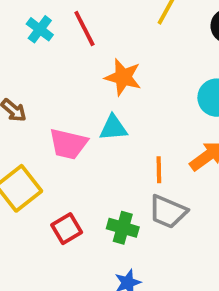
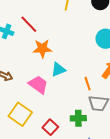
orange star: (123, 77) -> (42, 49), moved
pink trapezoid: (68, 144) -> (38, 84), turned -140

